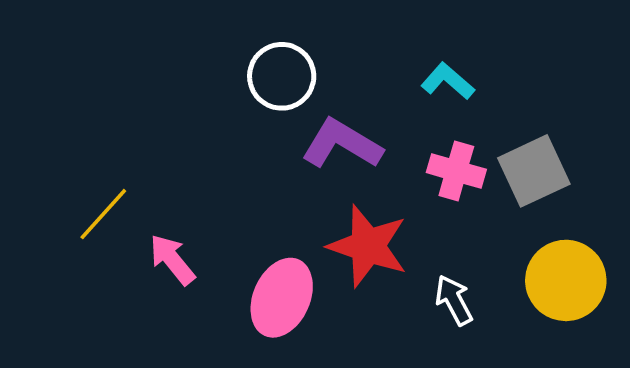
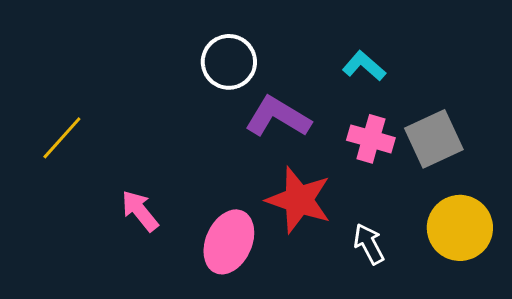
yellow line: (103, 214) -> (62, 138), moved

